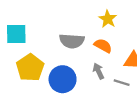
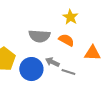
gray arrow: (98, 71) -> (52, 62), moved, turned -40
gray line: (122, 83) -> (68, 72), moved

